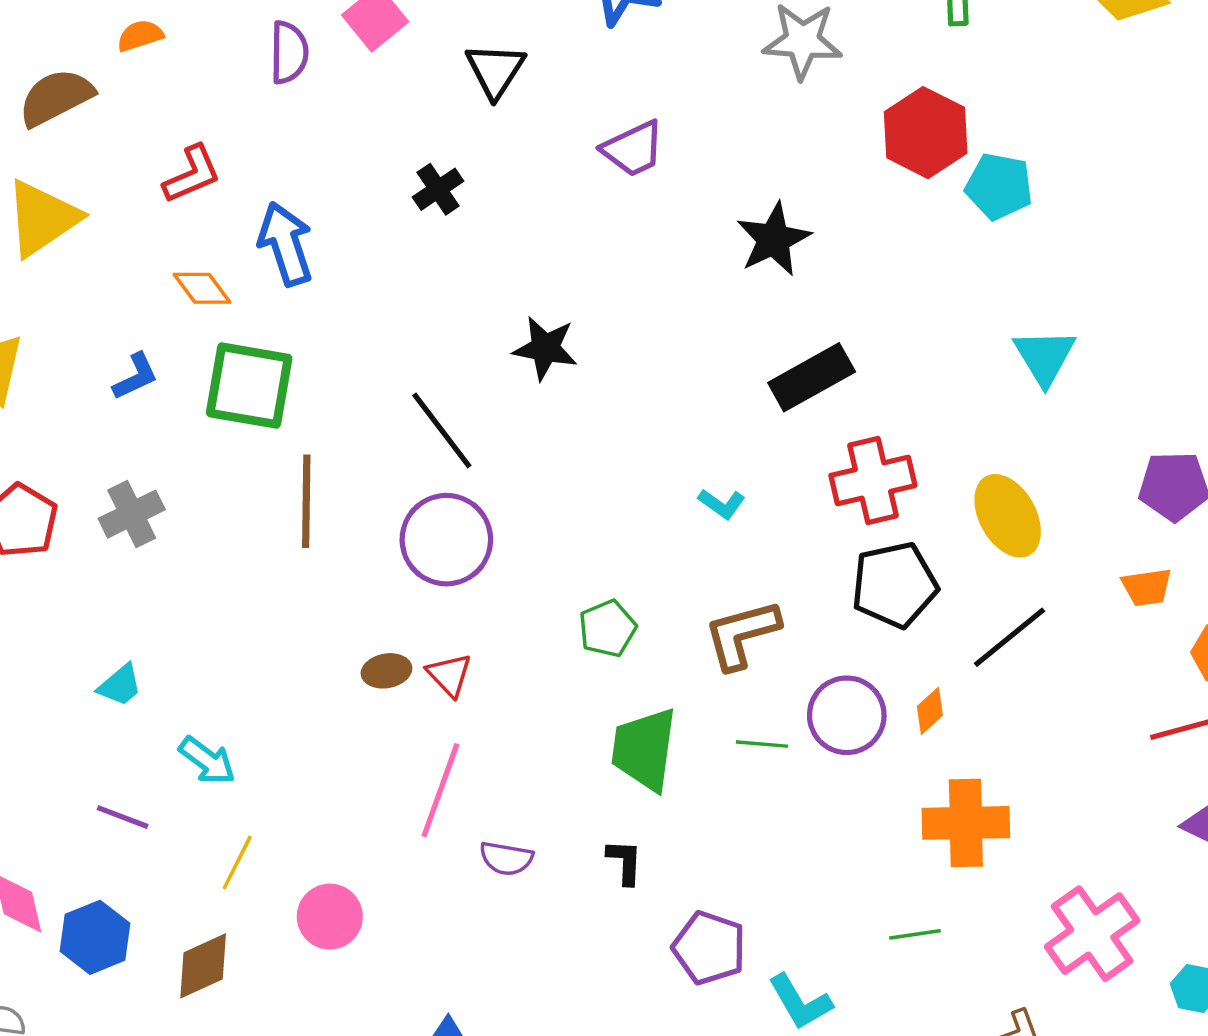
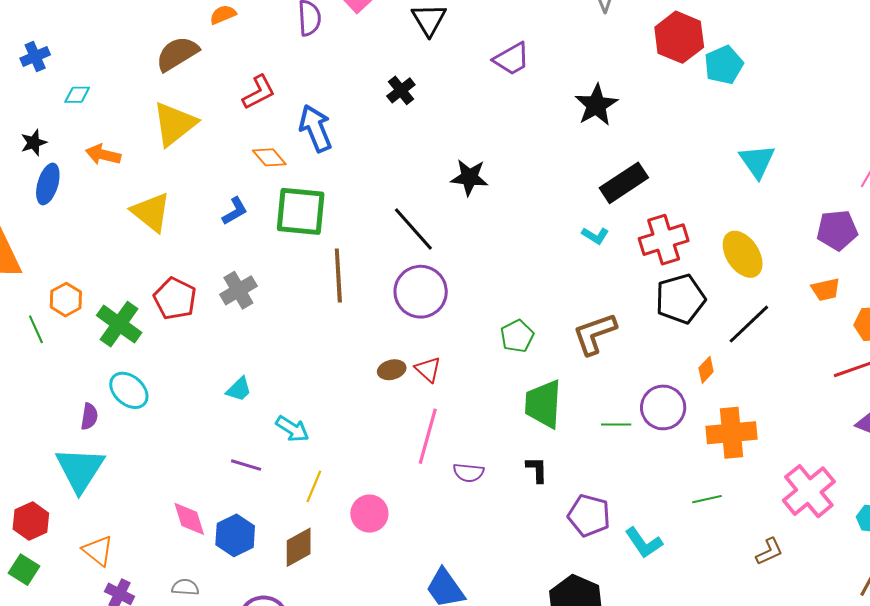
cyan pentagon: (999, 186) -> (724, 65), turned -30
cyan L-shape: (722, 504) -> (595, 236), moved
purple circle: (847, 715) -> (663, 407), moved
green line: (762, 744) -> (616, 425), moved

